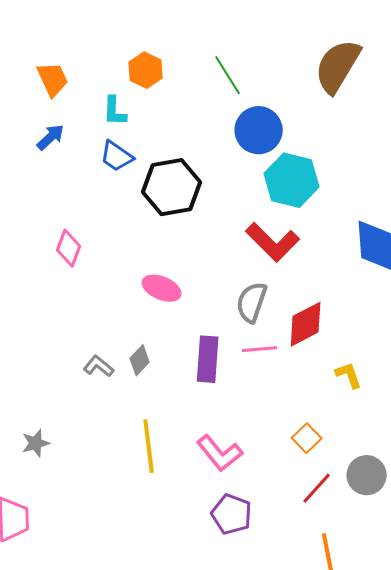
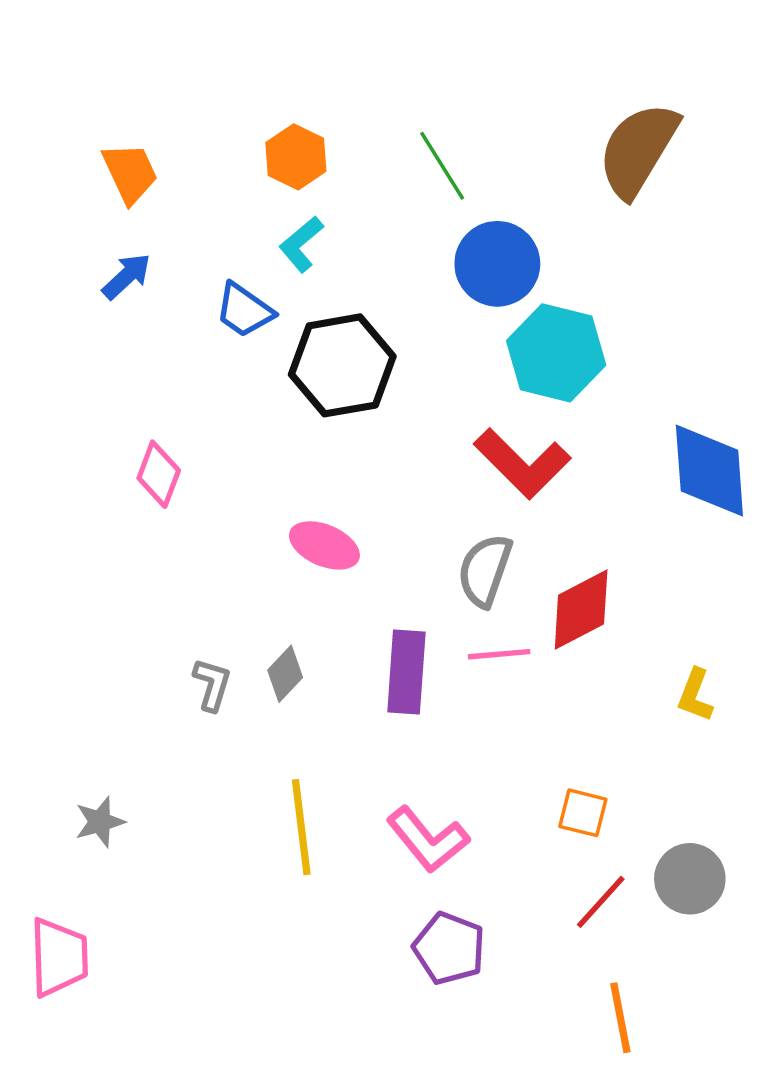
cyan L-shape: (115, 111) -> (301, 244), moved, turned 48
gray L-shape: (99, 366) -> (212, 684), turned 68
yellow L-shape: (349, 375) -> (695, 695), moved, turned -140
orange square: (307, 438) -> (583, 813), turned -32

